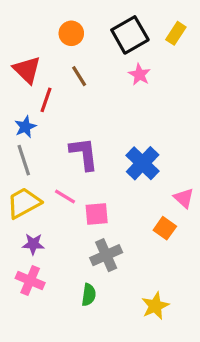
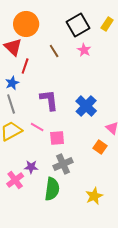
orange circle: (71, 33) -> (26, 24), moved, size x1.6
brown line: (79, 76) -> (54, 51), moved
purple star: (33, 244) -> (31, 167), moved
pink cross: (30, 280) -> (15, 180), turned 30
green semicircle: (89, 295) -> (52, 189), size x1.6

